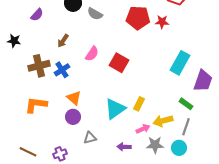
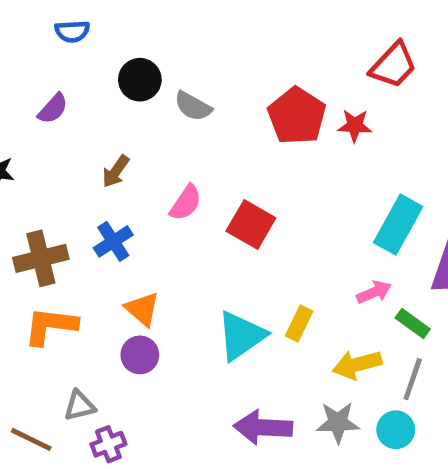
red pentagon: (138, 18) -> (297, 116), turned 30
brown cross: (39, 66) -> (41, 258), moved
pink arrow: (143, 129) -> (374, 292), moved
gray triangle: (90, 138) -> (79, 406), moved
purple arrow: (124, 147) -> (263, 427), size x1.6

